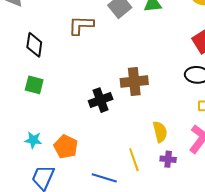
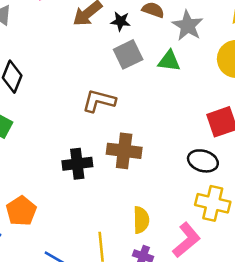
brown L-shape: (81, 25) -> (99, 101), moved

